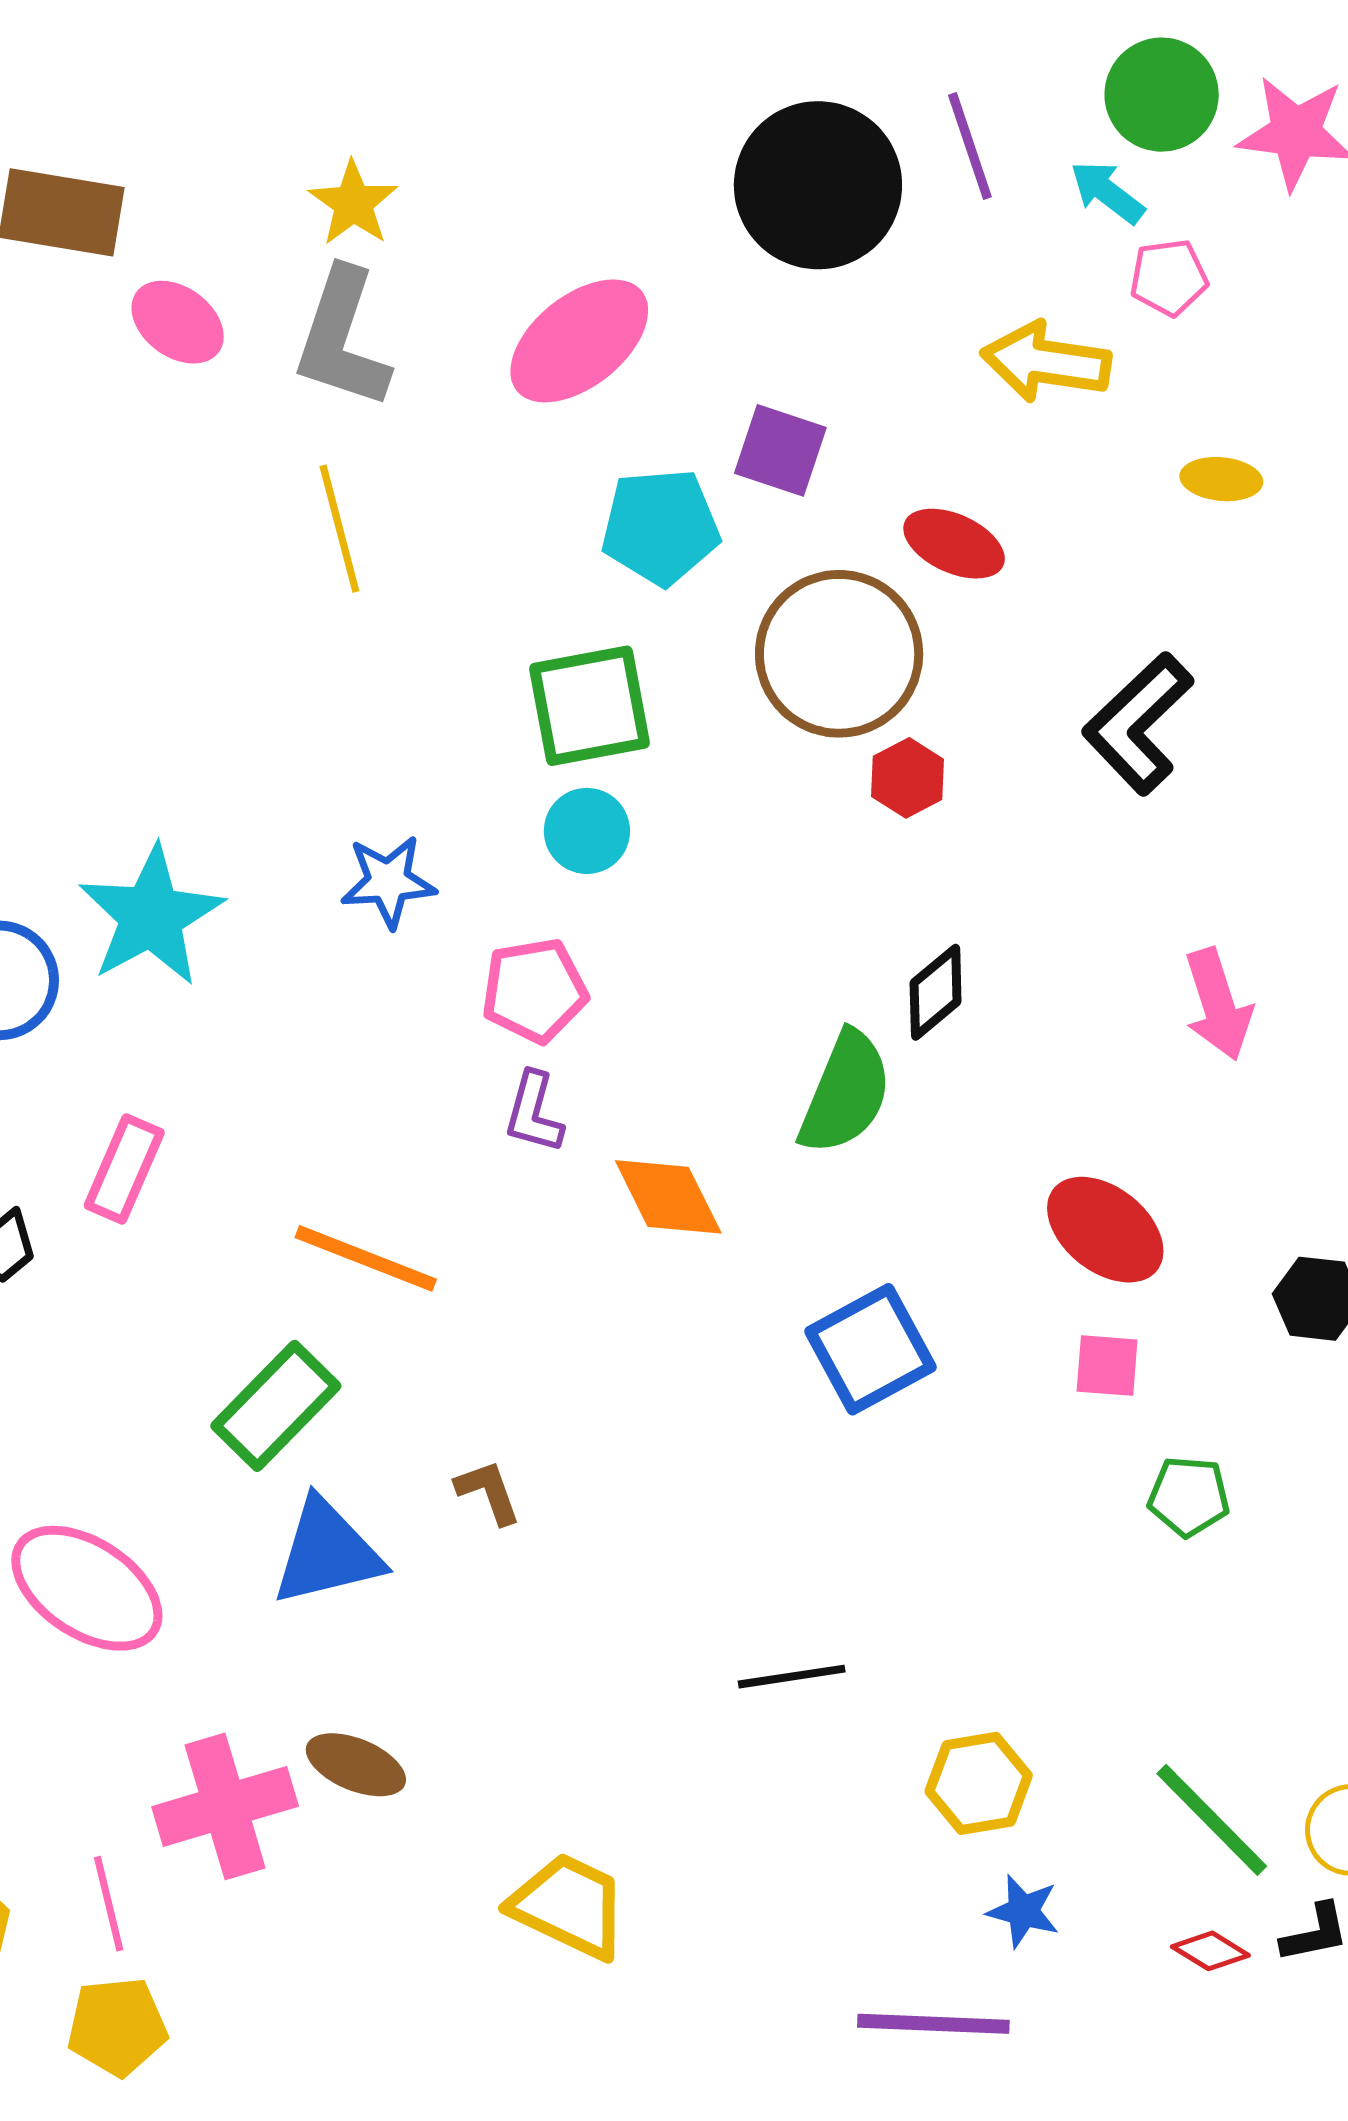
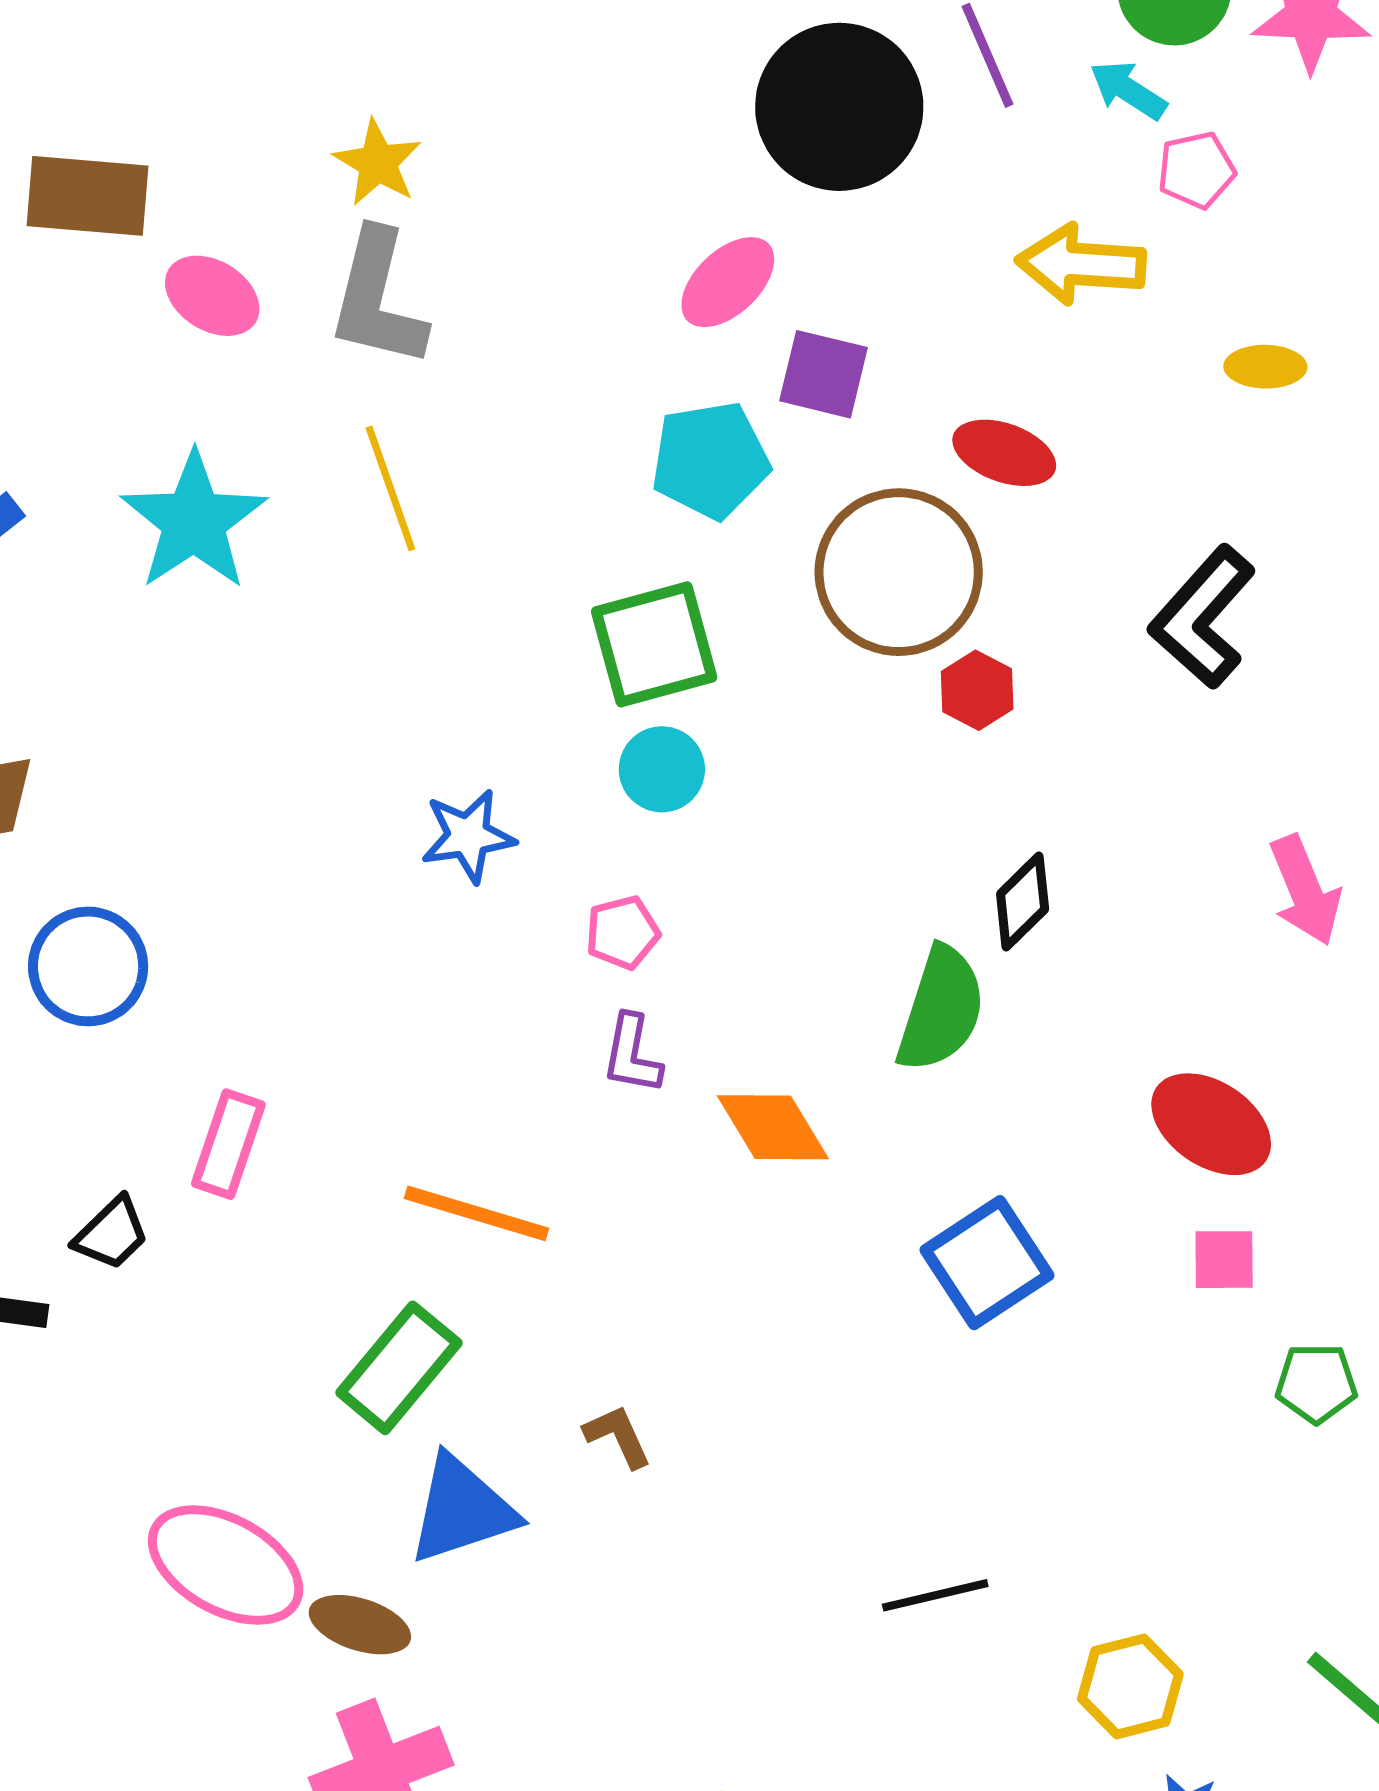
pink ellipse: (579, 341) -> (728, 282), moved, size x0.7
cyan star: (151, 916) -> (194, 521), moved
pink pentagon: (534, 990) -> (623, 933), size x0.7
brown ellipse: (356, 1765) -> (360, 1625), moved

